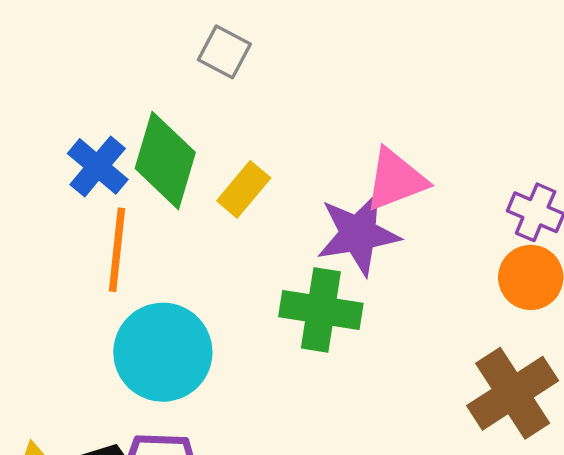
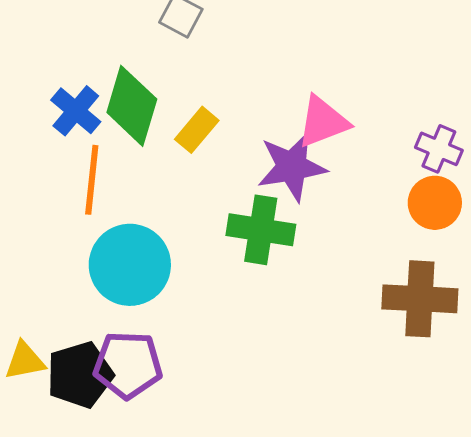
brown cross: (513, 393) -> (420, 299), turned 36

